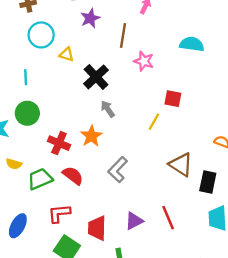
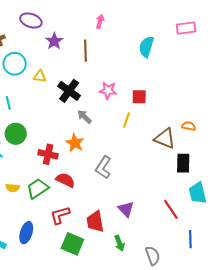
cyan semicircle: (192, 44) -> (146, 47), turned -70
pink star: (144, 61) -> (108, 90), moved
yellow semicircle: (14, 164) -> (13, 188), moved
brown triangle: (181, 165) -> (165, 138), moved
red line: (168, 218) -> (171, 209), moved
purple triangle: (134, 221) -> (126, 209), turned -36

